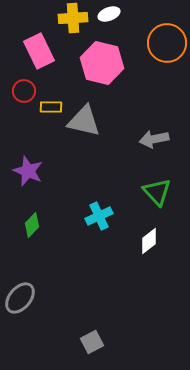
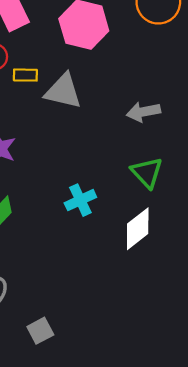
white diamond: (149, 241) -> (138, 229), size x1.4
gray square: (92, 342) -> (40, 331), moved

